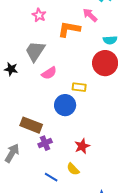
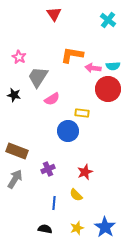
pink star: (39, 15) -> (19, 57), moved
pink arrow: (90, 15) -> (93, 68), moved, turned -35
brown rectangle: (31, 125) -> (17, 151), moved
blue line: (51, 177) -> (54, 203), turned 64

